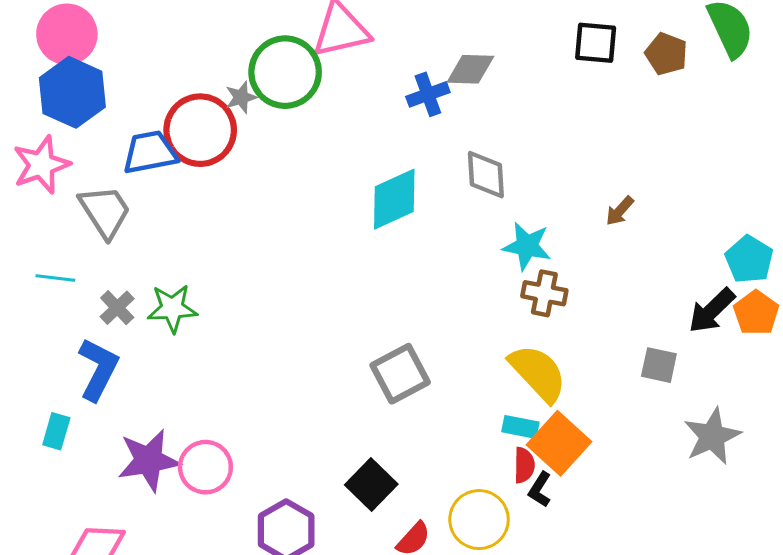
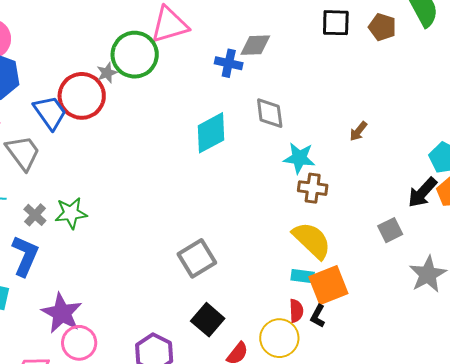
blue cross: (428, 94) -> (229, 63), turned 36
blue trapezoid: (150, 152) -> (50, 112), turned 69
gray square: (659, 365) -> (390, 230), turned -35
gray square: (400, 374) -> (197, 258), moved
orange square: (559, 443) -> (328, 285), turned 30
purple star: (149, 460) -> (62, 313), turned -30
red semicircle: (524, 465) -> (296, 311), moved
pink circle: (205, 467) -> (79, 343), moved

